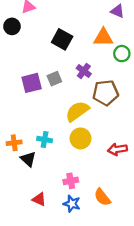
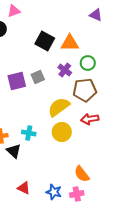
orange triangle: (103, 37) -> (70, 43), moved
green circle: (122, 54) -> (88, 63), moved
red arrow: (117, 149) -> (90, 119), moved
pink cross: (71, 181) -> (77, 194), moved
orange semicircle: (102, 197) -> (82, 174), moved

